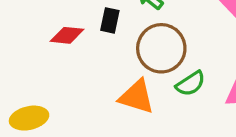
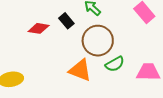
black rectangle: (110, 20) -> (66, 21), turned -56

